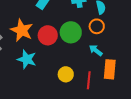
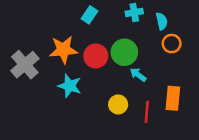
orange circle: (97, 26) -> (172, 44), moved
orange star: (22, 30) -> (63, 50), turned -30
cyan arrow: (96, 50) -> (138, 75), moved

